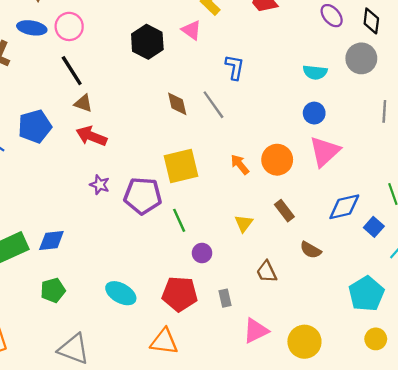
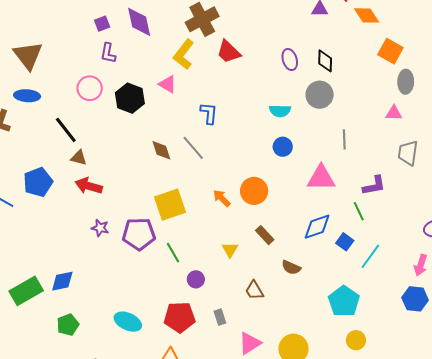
purple ellipse: (332, 16) -> (290, 60), turned 30
pink circle: (69, 26) -> (90, 88), moved
pink triangle: (325, 151) -> (321, 178), moved, turned 48

